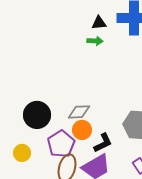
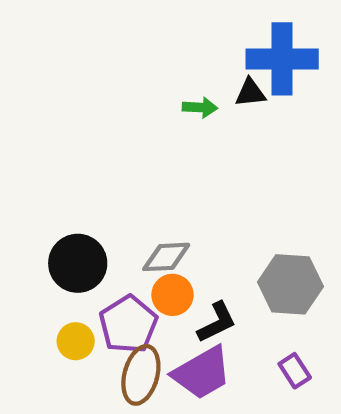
black triangle: (99, 23) -> (250, 93), moved
yellow circle: (22, 153) -> (76, 341), moved

